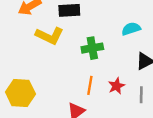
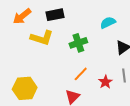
orange line: (90, 85) -> (81, 74), turned 42
red star: (116, 86) -> (105, 82), moved

